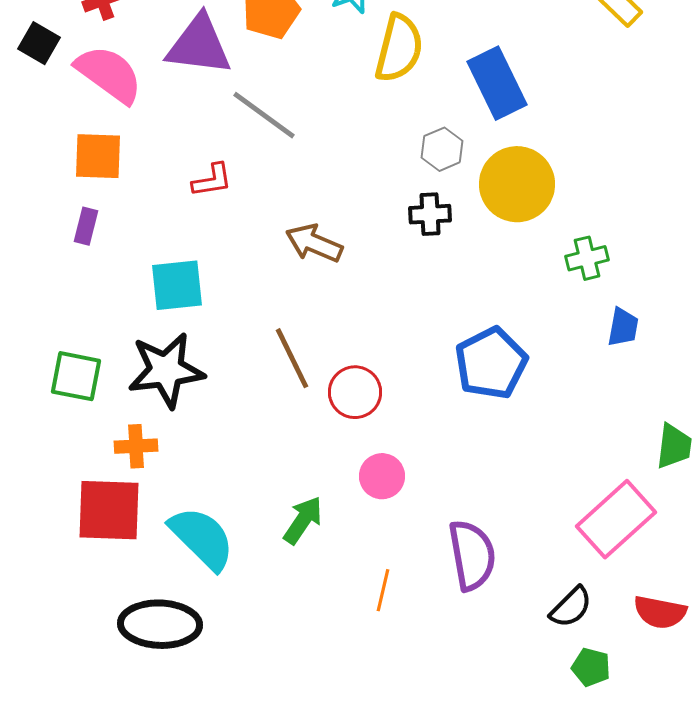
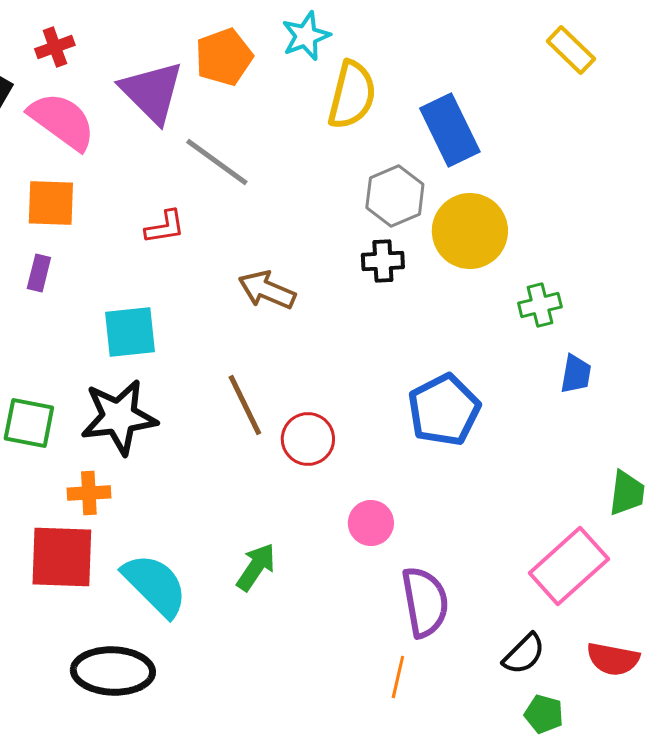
purple triangle: (199, 45) -> (152, 92), turned 38
gray hexagon: (442, 149) -> (395, 196), size x1.4
pink circle: (382, 476) -> (371, 523), moved
orange line: (383, 590) -> (398, 677), moved

